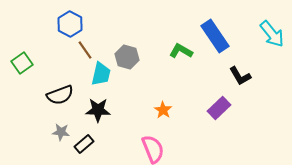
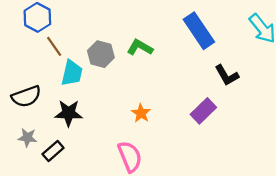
green L-shape: (181, 51) -> (140, 47), moved

